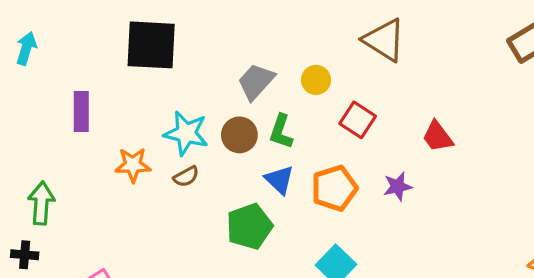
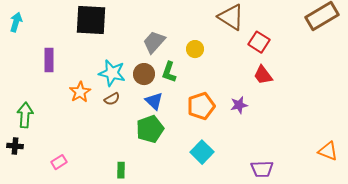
yellow circle: (316, 80) -> (195, 49), moved
red square: (358, 120) -> (259, 42), moved
orange star: (133, 165) -> (80, 92), turned -30
blue triangle: (279, 180) -> (154, 101), moved

